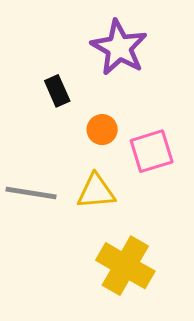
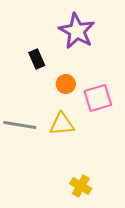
yellow cross: (125, 266) -> (81, 186), moved, size x0.6

